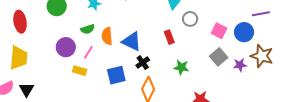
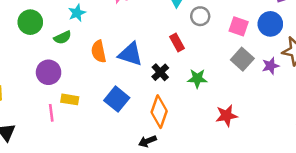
green semicircle: (88, 29) -> (63, 38), moved
pink line: (88, 52) -> (51, 113), moved, turned -32
black cross: (143, 63) -> (160, 72), moved
blue square: (116, 75) -> (117, 99), turned -30

